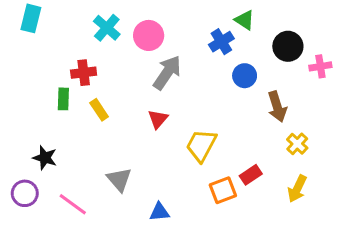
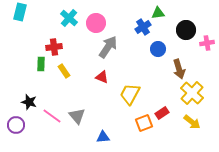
green triangle: (245, 20) -> (158, 13), turned -40
red triangle: (158, 119) -> (102, 77), turned -48
yellow cross: (297, 144) -> (192, 93), size x1.6
yellow arrow: (297, 189) -> (192, 122), turned -78
pink line: (73, 204) -> (52, 116), moved

